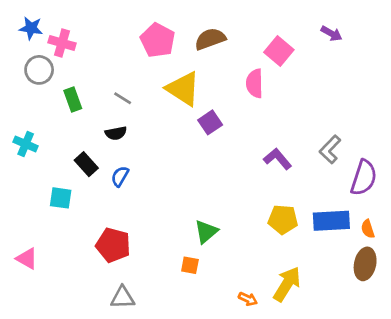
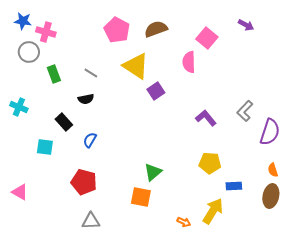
blue semicircle: (120, 176) -> (90, 140), moved
blue rectangle: (331, 221) -> (234, 186), moved, size x0.6
orange square: (190, 265) -> (141, 197), size x1.5

